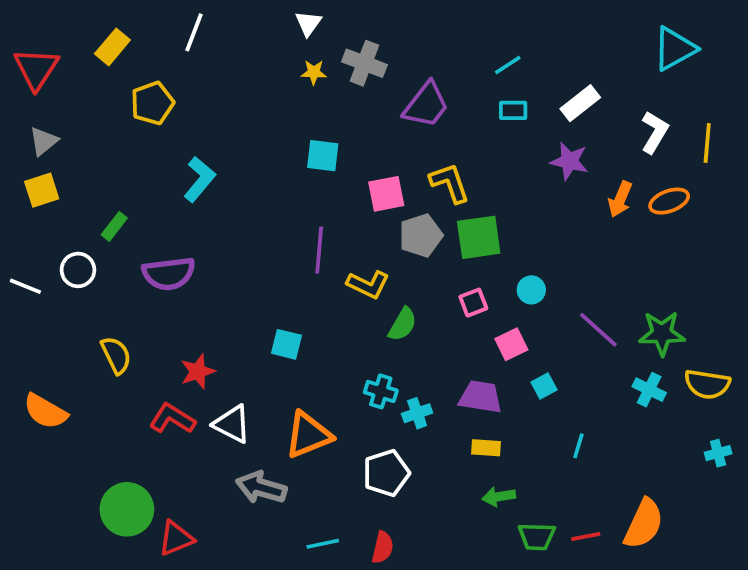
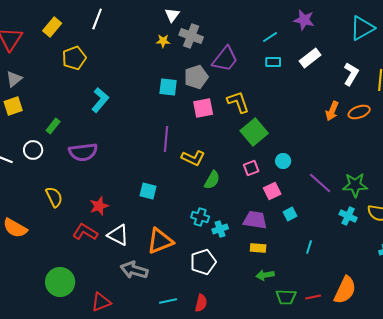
white triangle: (308, 23) -> (172, 15), moved
purple star: (569, 161) -> (304, 20), moved
gray pentagon: (421, 235) -> (196, 77), moved
green square: (479, 237) -> (254, 132), turned -32
red triangle: (176, 538) -> (101, 302), moved

